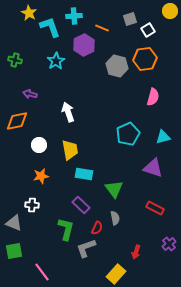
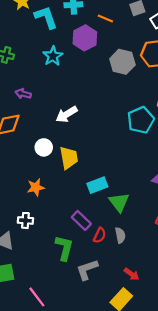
white arrow: (68, 112) -> (67, 114), turned -102
cyan pentagon: (128, 134) -> (141, 120), moved
white circle: (39, 145) -> (44, 147), moved
cyan rectangle: (84, 174) -> (97, 185), moved, turned -30
red semicircle: (97, 228) -> (100, 235), moved
red arrow: (136, 252) -> (132, 274), moved, turned -72

